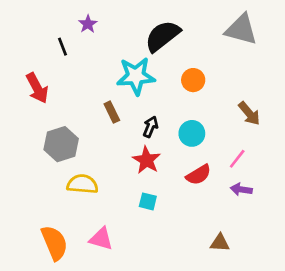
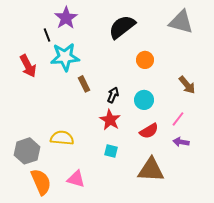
purple star: (88, 24) -> (66, 18), size x1.6
cyan star: (136, 76) -> (65, 57), moved
gray hexagon: (61, 144) -> (27, 151), moved
brown triangle: (220, 243) -> (151, 170), moved, size x1.8

